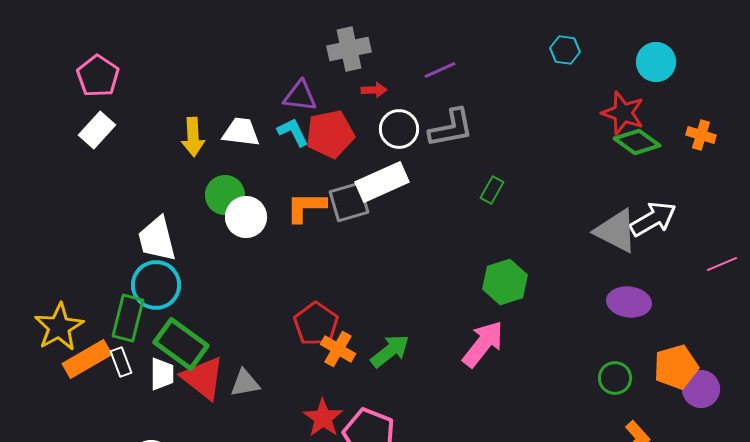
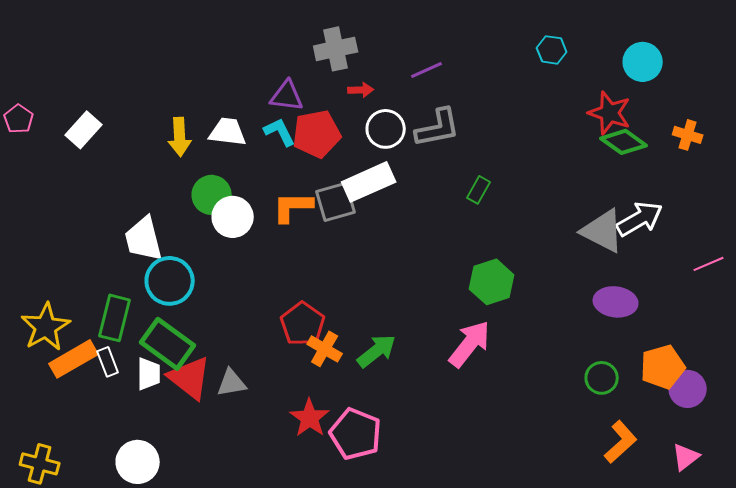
pink pentagon: (98, 76) -> (19, 119), moved, size x0.7
cyan circle: (156, 285) -> (170, 281), moved

